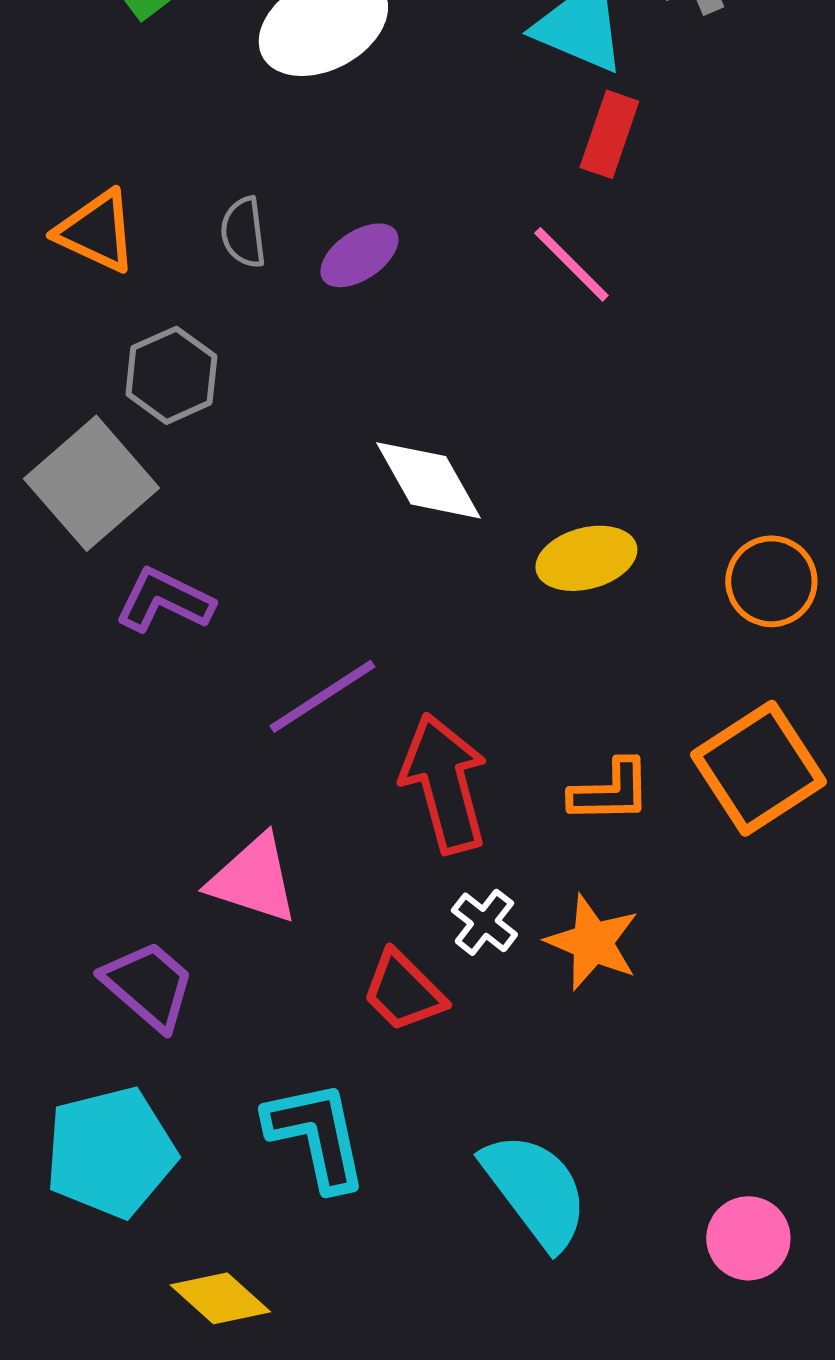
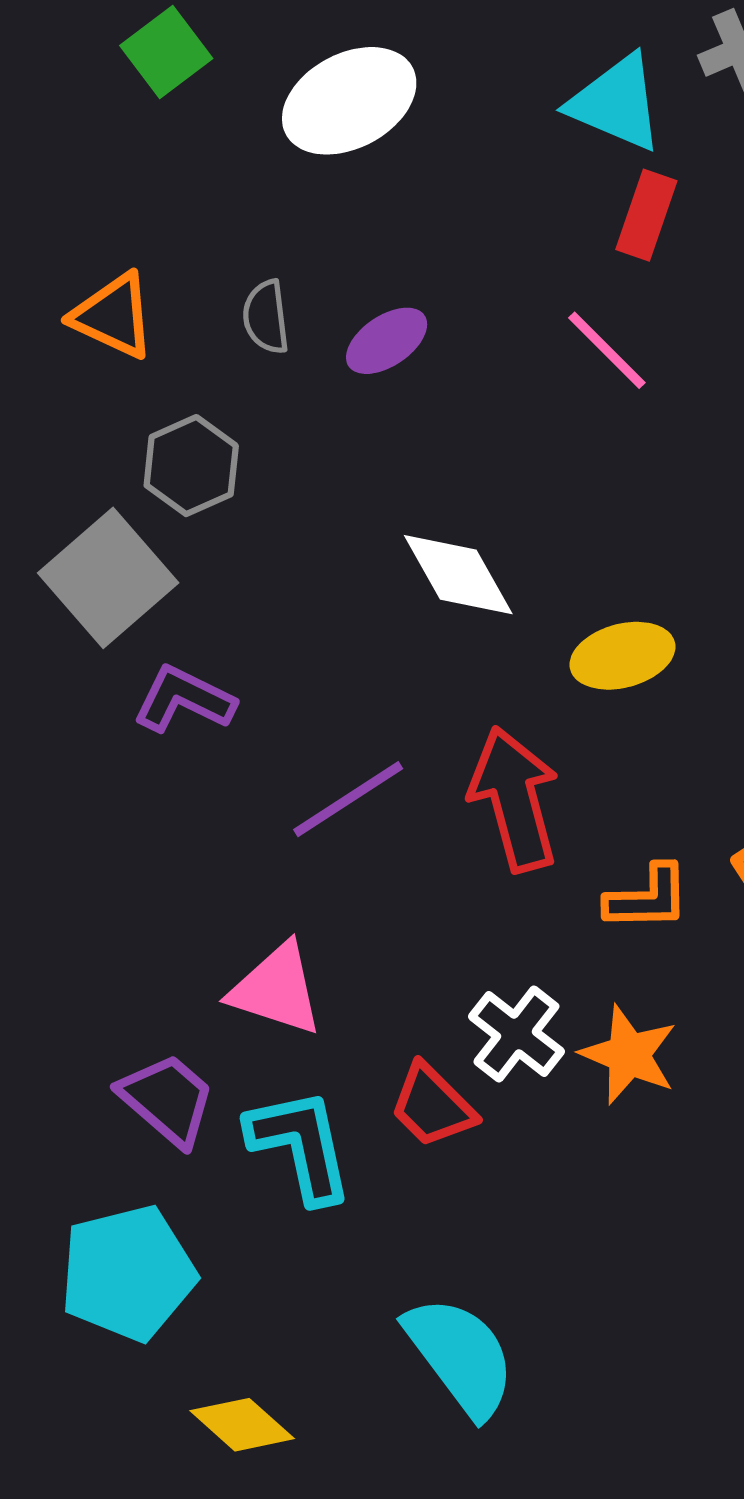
red arrow: (444, 783) -> (514, 799), moved
white cross: (484, 922) -> (516, 1034), size x1.4
cyan L-shape: (316, 1135) -> (300, 1145), moved
cyan semicircle: (535, 1190) -> (460, 1356), moved

